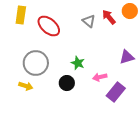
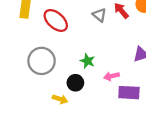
yellow arrow: (26, 86) -> (60, 99), moved
purple rectangle: (116, 92) -> (129, 93), turned 54

